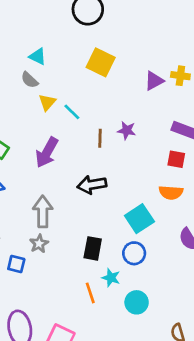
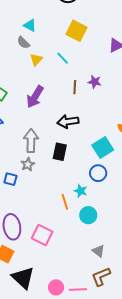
cyan line: (72, 112) -> (63, 58), moved
black rectangle: (93, 248) -> (60, 152), moved
cyan circle: (137, 302) -> (88, 215), moved

